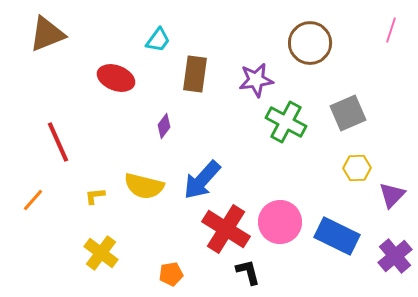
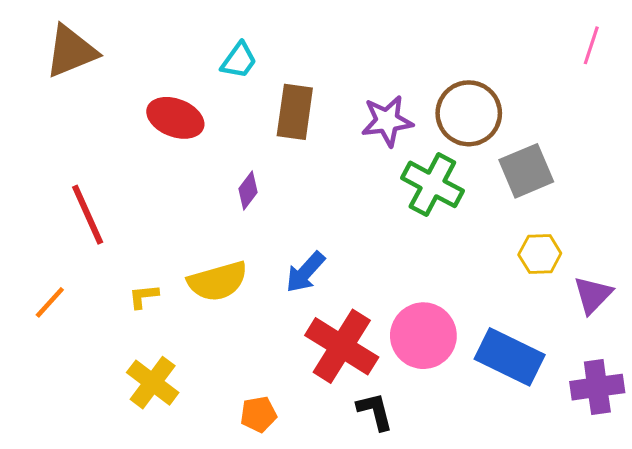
brown circle: (310, 43) -> (469, 113), moved
blue arrow: (202, 180) -> (305, 272), size x0.7
yellow semicircle: (144, 186) -> (218, 281), turned -30
purple cross: (395, 256) -> (597, 387), turned 32

